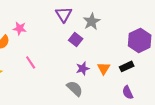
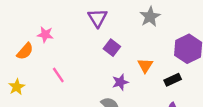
gray star: (92, 21) -> (150, 17), moved
orange triangle: (104, 68) -> (145, 65), moved

